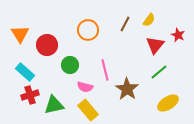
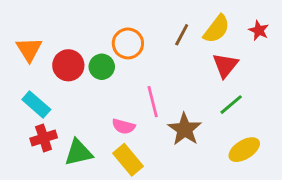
yellow semicircle: (149, 20) -> (217, 29), size x1.5
red star: (178, 35) -> (259, 30), moved
green circle: (70, 65) -> (102, 67), moved

